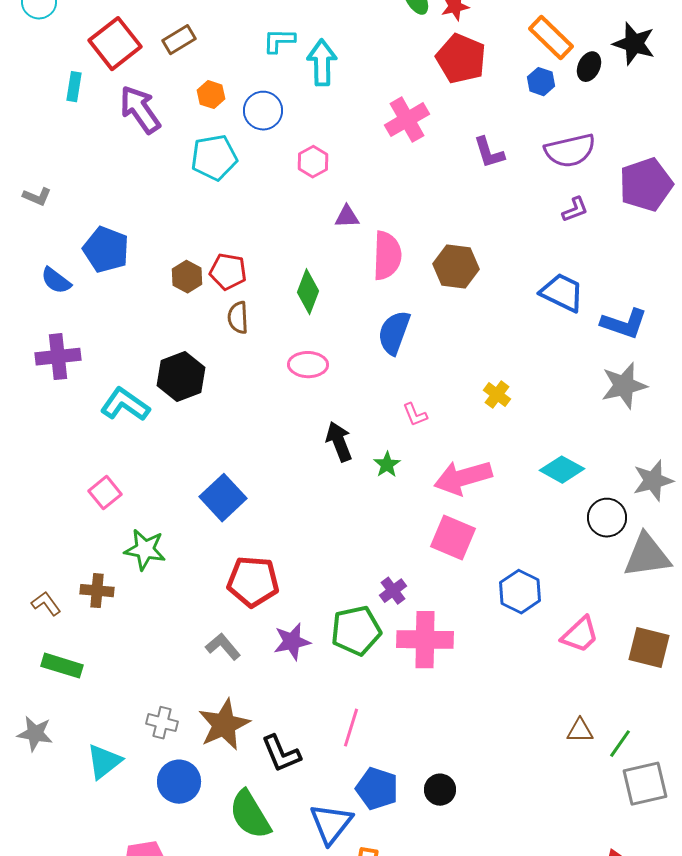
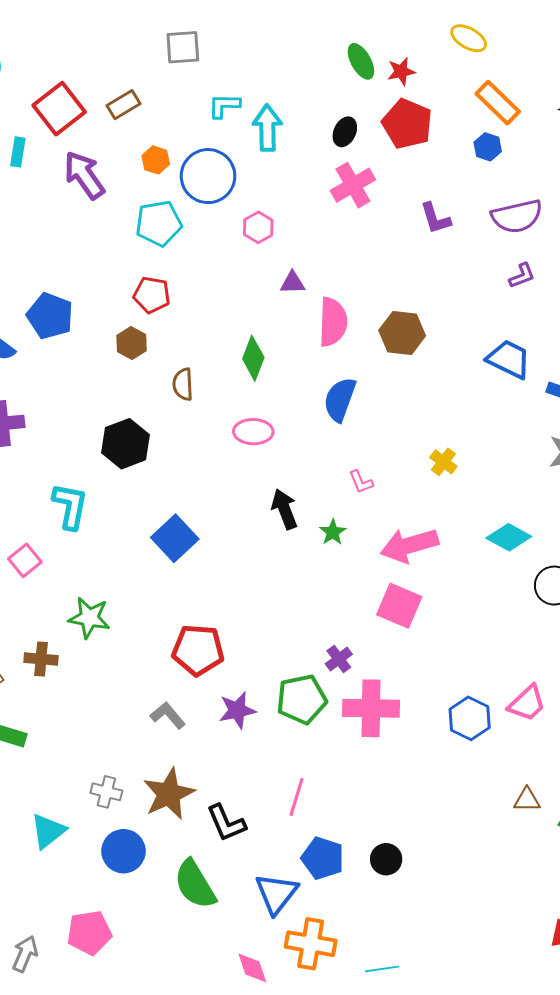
black ellipse: (589, 67) -> (345, 132), moved
blue circle: (263, 111) -> (208, 176), size x1.4
red pentagon: (228, 272) -> (152, 295), moved
cyan L-shape: (125, 405) -> (70, 506), moved, turned 66
pink square: (105, 493) -> (25, 560), moved
blue square: (223, 498) -> (175, 538), moved
blue hexagon: (520, 592) -> (470, 718), moved

